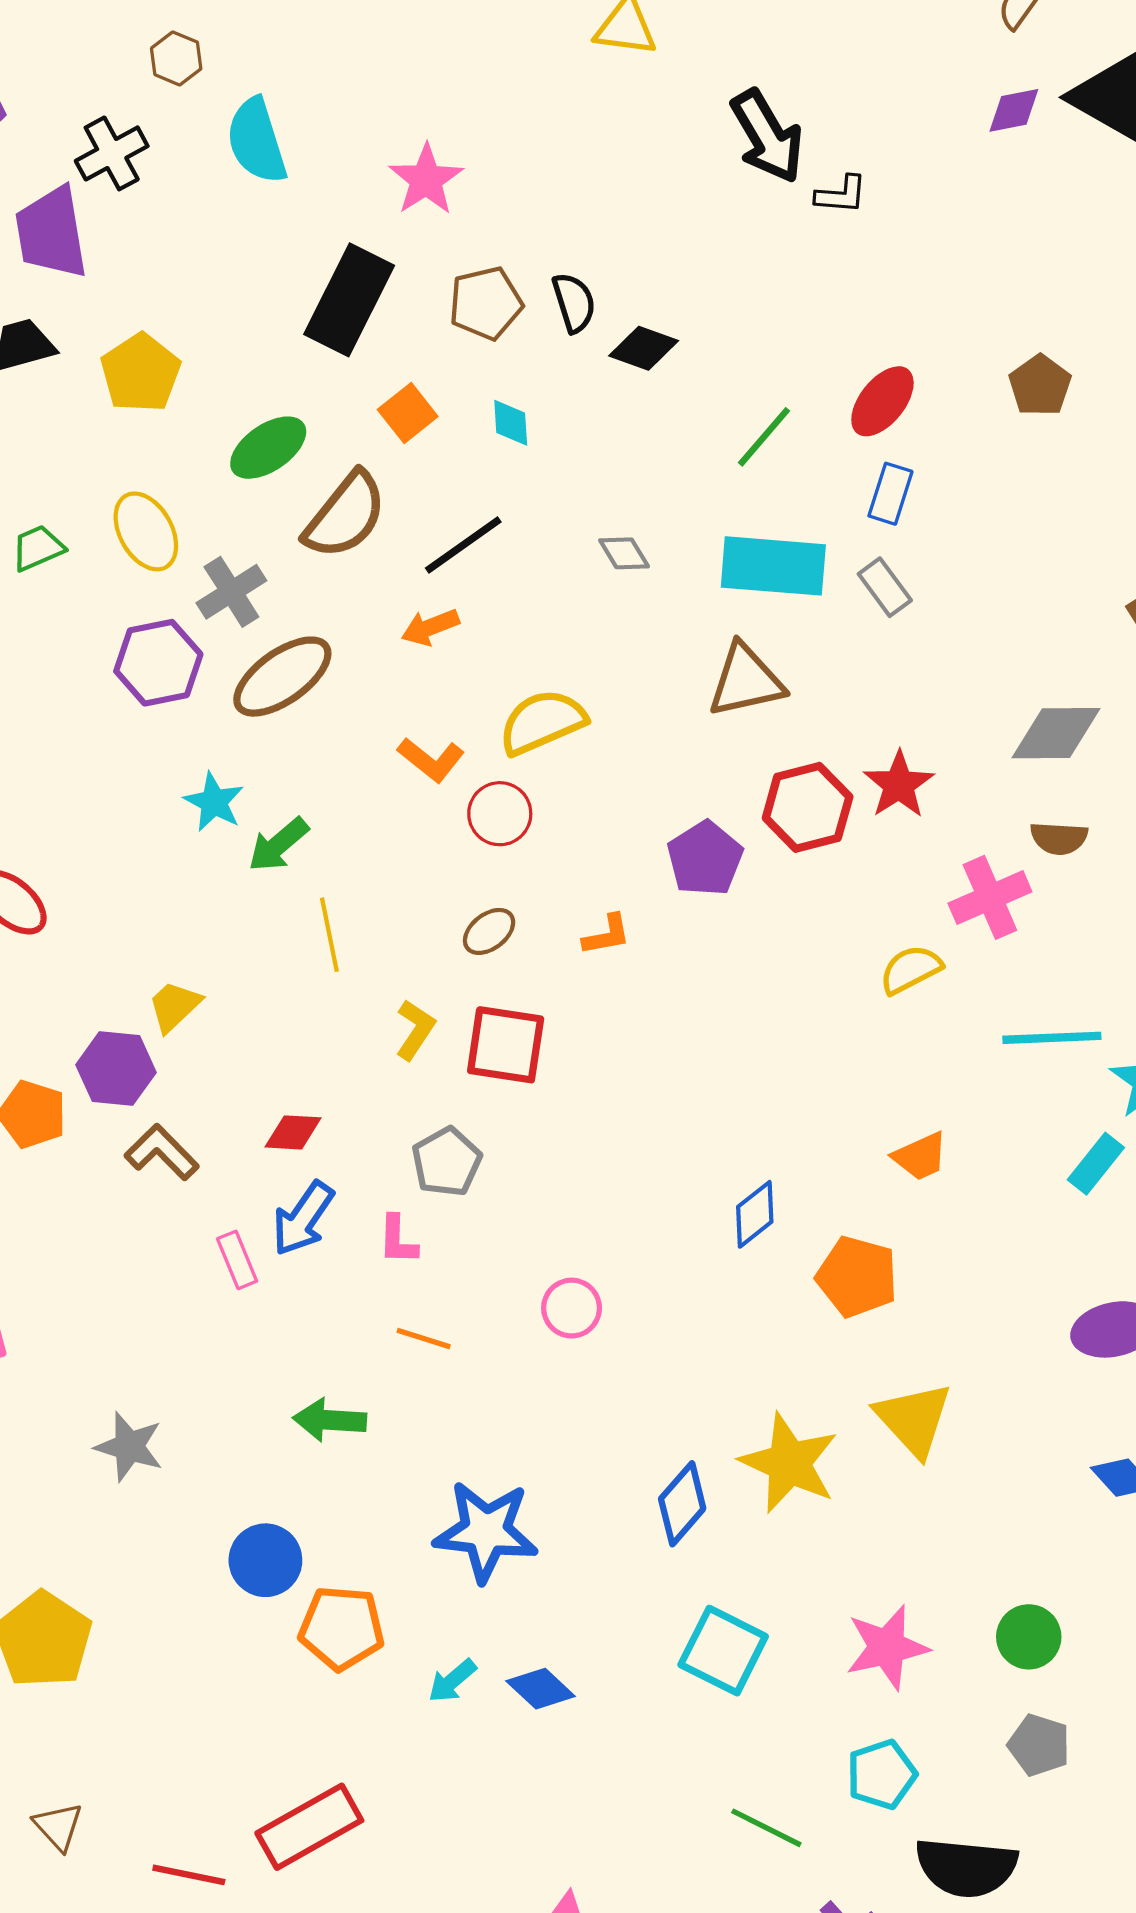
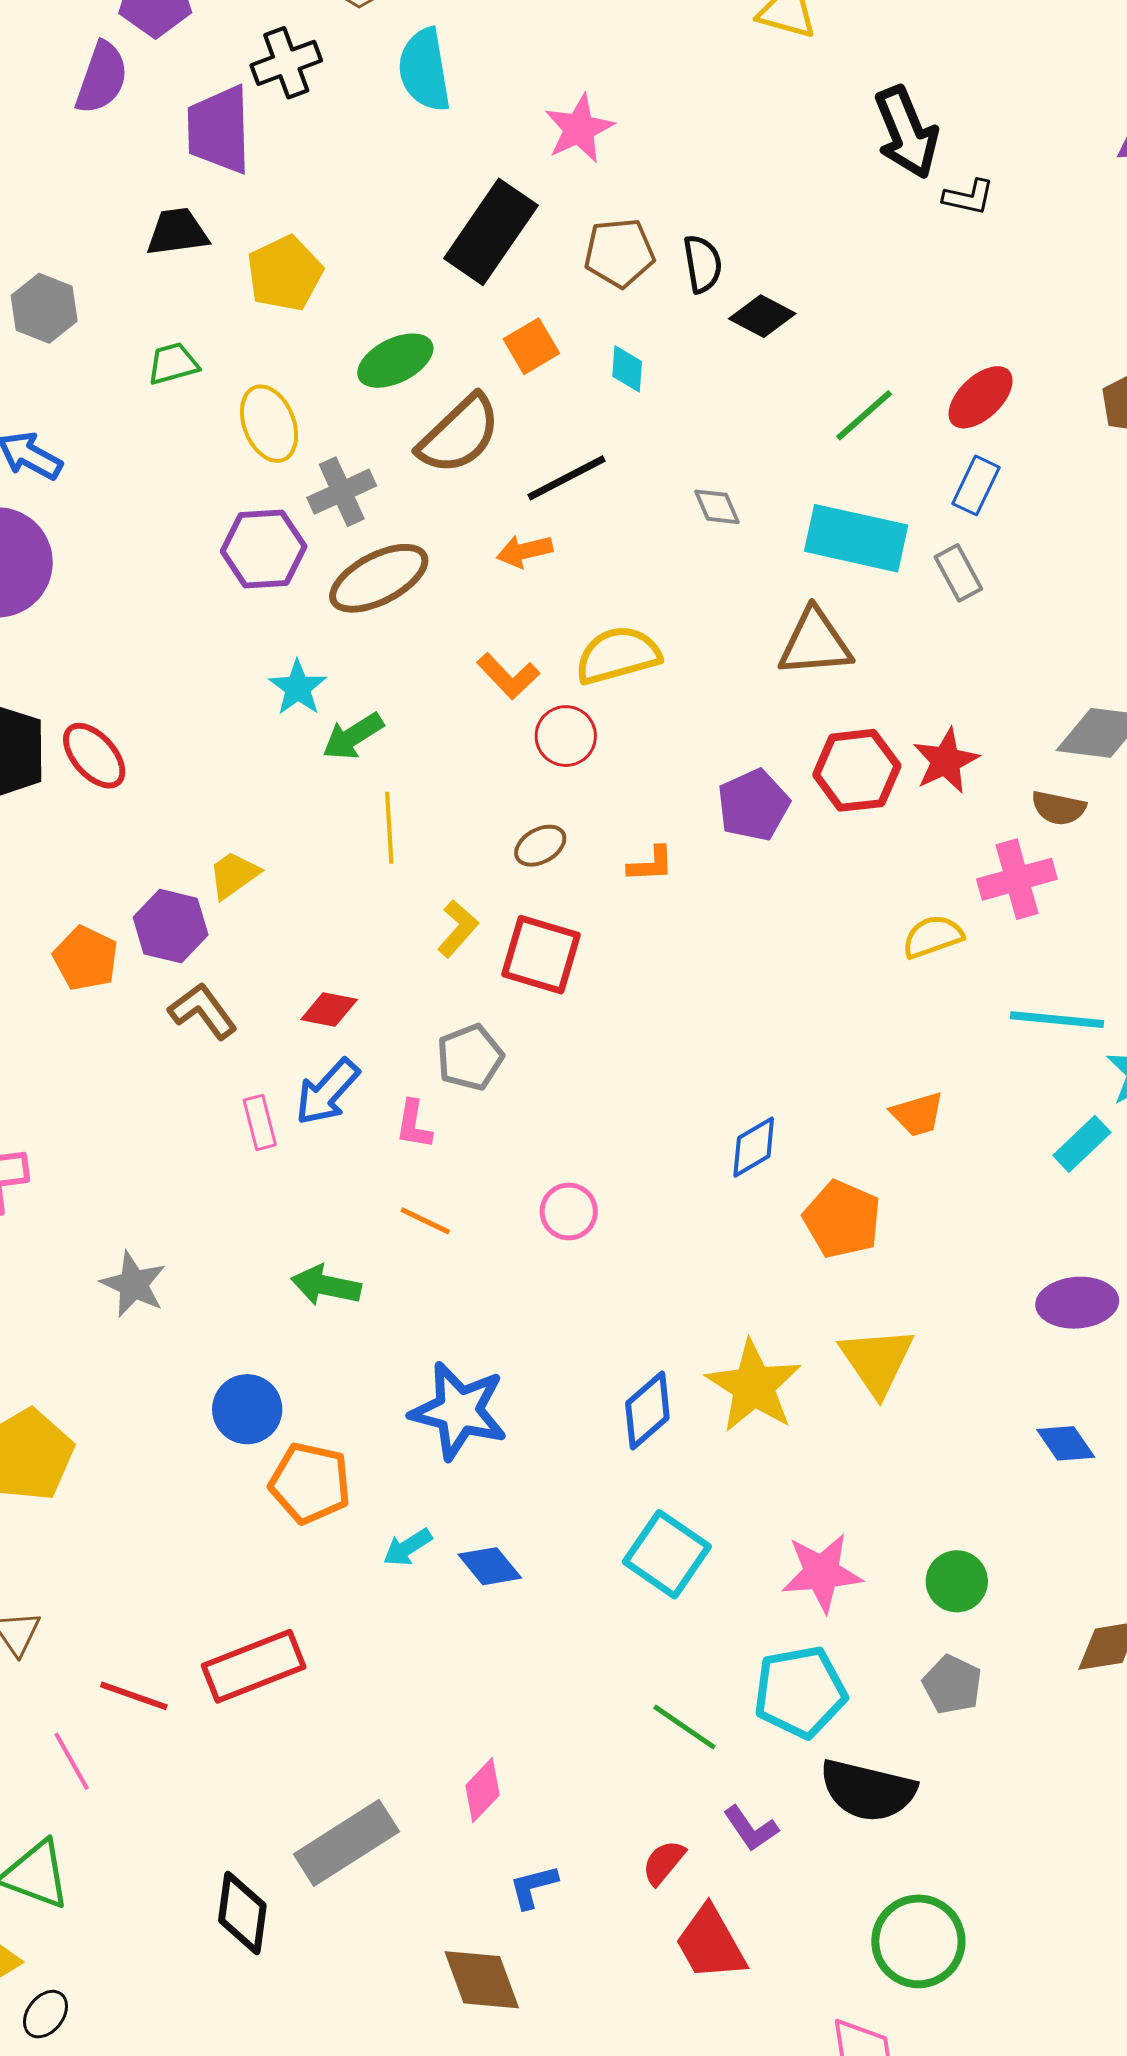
green trapezoid: (38, 548) -> (173, 364), moved
brown semicircle: (1059, 838) -> (1059, 808), moved
cyan pentagon: (882, 1774) -> (800, 1692), size x1.4

